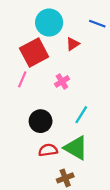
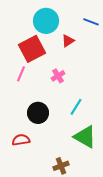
green triangle: (76, 148) -> (85, 137), moved
red semicircle: (48, 150) -> (21, 140), moved

